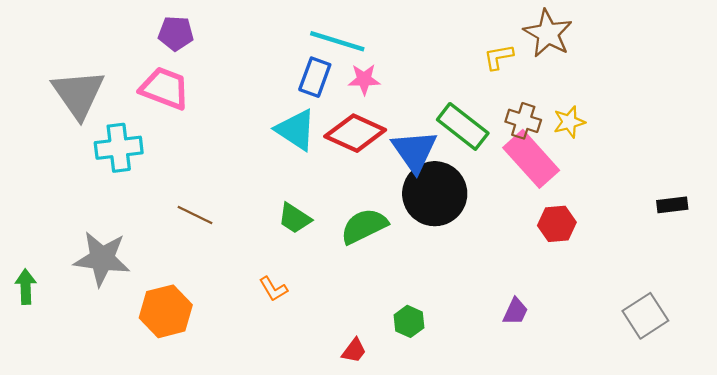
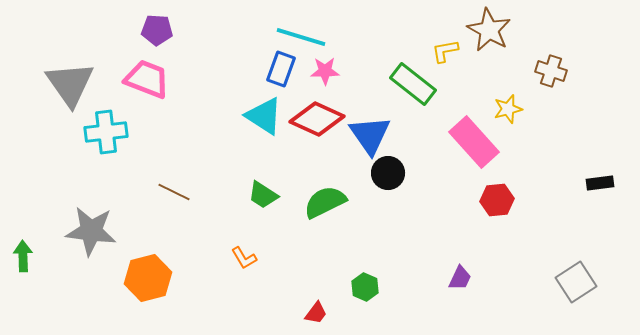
brown cross: (523, 121) -> (551, 71), moved
green rectangle: (463, 126) -> (413, 84), moved
black circle: (435, 194) -> (388, 173), size x0.6

